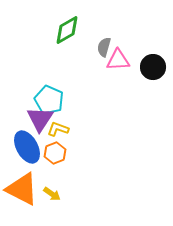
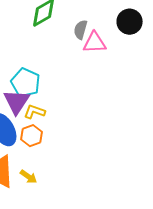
black circle: (153, 67) -> (130, 22), moved

